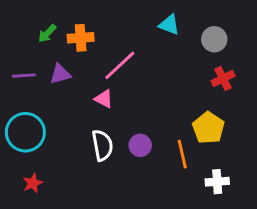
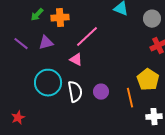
purple line: (24, 76) -> (21, 44), turned 42
cyan circle: (25, 132) -> (48, 83), moved
red star: (33, 183) -> (18, 118), moved

